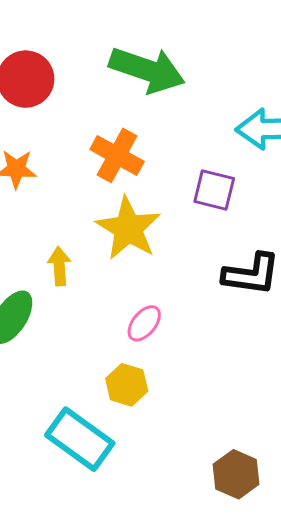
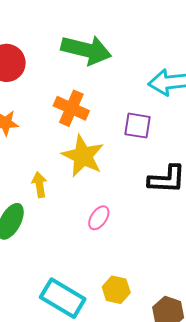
yellow hexagon: (127, 385) -> (116, 290), moved

